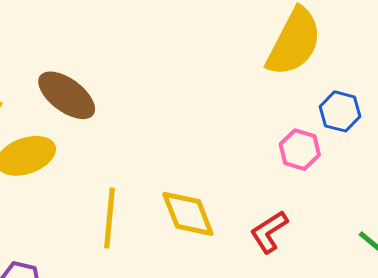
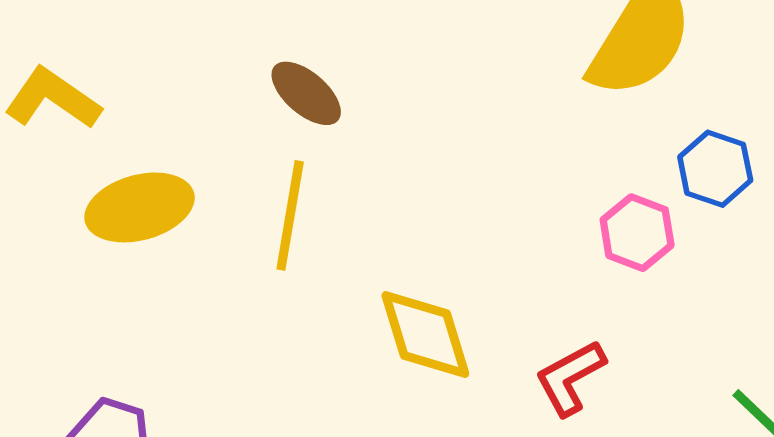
brown ellipse: (67, 95) -> (306, 93), moved, size x0.7
yellow line: (109, 218) -> (290, 215), moved

